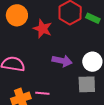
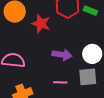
pink line: (42, 93) -> (60, 82), moved

